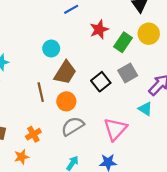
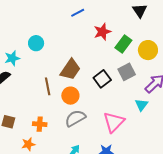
yellow circle: (149, 34) -> (148, 50), moved
cyan circle: (51, 48) -> (36, 43), moved
cyan triangle: (145, 109) -> (141, 105), turned 32
orange cross: (33, 134) -> (40, 124), turned 32

